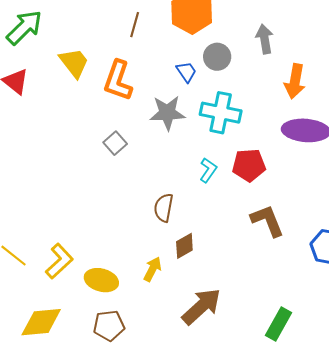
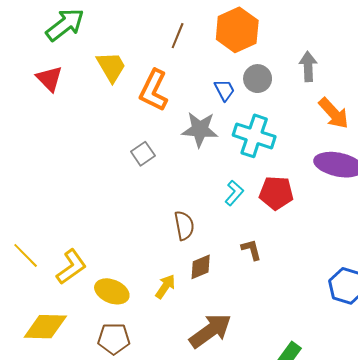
orange arrow: (295, 81) -> (334, 113), turned -60
brown semicircle: (164, 208) -> (184, 225), turned 152
brown L-shape: (267, 221) -> (251, 250), moved, size x0.6

